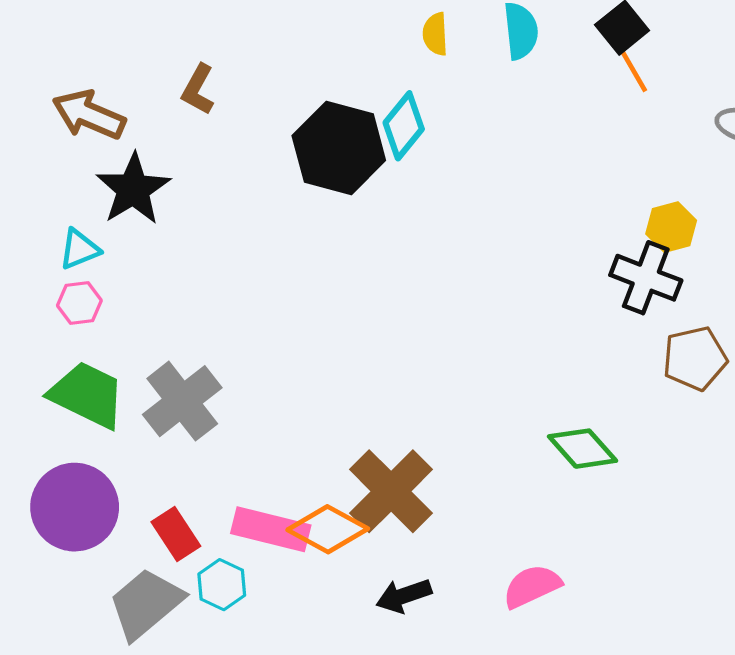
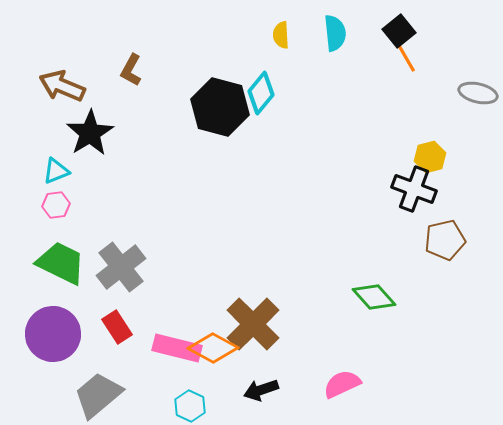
red rectangle: (176, 534) -> (117, 327), moved
cyan hexagon: (222, 585) -> (190, 406), moved

